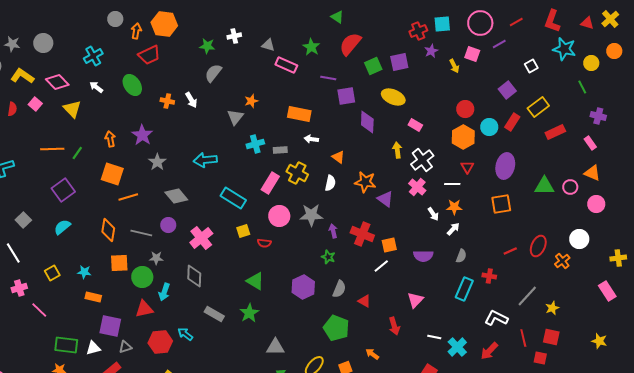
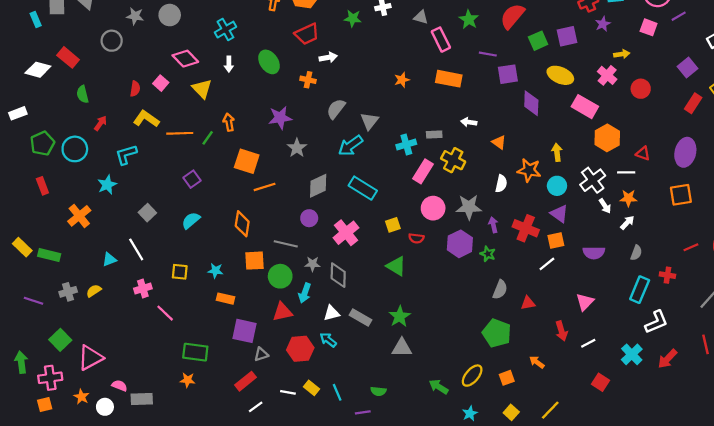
red trapezoid: (149, 55) -> (307, 34), moved
pink rectangle: (286, 65) -> (441, 40), turned 40
yellow arrow: (454, 66) -> (622, 54), moved, turned -72
gray semicircle: (213, 73) -> (336, 109), moved
yellow L-shape: (22, 76) -> (146, 119), moved
white arrow: (96, 87) -> (229, 64), turned -128
white arrow: (191, 100) -> (328, 57), moved, turned -70
orange rectangle: (299, 114) -> (449, 79), moved
gray triangle: (235, 117) -> (369, 121), moved
pink rectangle: (415, 125) -> (585, 107), size x1.6
cyan circle: (489, 127) -> (557, 186), moved
purple star: (142, 135) -> (280, 118), turned 30
orange hexagon: (463, 137) -> (607, 138), moved
orange arrow: (110, 139) -> (229, 122), moved
cyan cross: (255, 144) -> (406, 145), moved
yellow arrow: (397, 150) -> (557, 152), moved
cyan arrow: (205, 160) -> (350, 146), turned -30
white cross: (422, 160) -> (593, 180), moved
red triangle: (467, 167) -> (643, 153), turned -40
white semicircle: (330, 183) -> (501, 184), moved
pink cross: (417, 187) -> (607, 75), moved
purple square: (63, 190) -> (192, 179), size x0.7
gray diamond: (176, 196) -> (318, 186), turned -75
cyan rectangle: (233, 198) -> (363, 188), moved
purple triangle: (385, 199) -> (559, 214), moved
gray line: (141, 233) -> (286, 244), moved
gray star: (156, 258) -> (313, 264), moved
yellow square: (52, 273) -> (180, 272), turned 35
green triangle: (255, 281) -> (396, 266), moved
purple hexagon: (303, 287) -> (460, 244), moved
red triangle: (364, 301) -> (528, 303), turned -40
white L-shape: (496, 318) -> (656, 322), moved, turned 130
white line: (434, 337) -> (588, 343), moved, turned -40
gray triangle: (275, 347) -> (402, 348), moved
white triangle: (93, 348) -> (332, 313), moved

